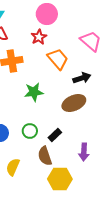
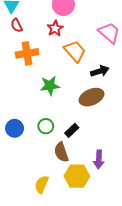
purple arrow: (84, 152) -> (99, 159), moved
yellow semicircle: (13, 167) -> (42, 184), moved

